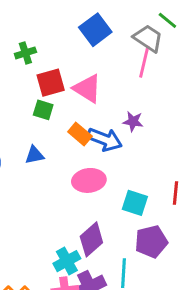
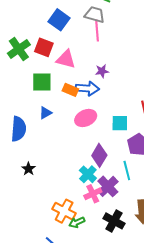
green cross: (25, 53) -> (19, 49), size x1.6
red square: (51, 83) -> (44, 47), moved, turned -36
green square: (43, 110) -> (42, 82), size x1.5

